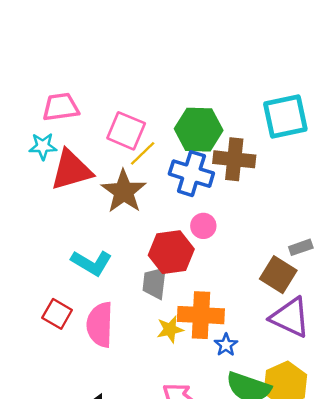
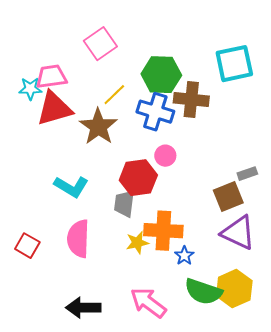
pink trapezoid: (61, 107) -> (51, 77), moved
pink square: (126, 131) -> (100, 44), moved, turned 32
brown square: (278, 275) -> (228, 197), turned 36
red square: (57, 314) -> (27, 246), moved

